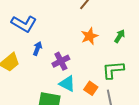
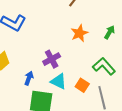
blue arrow: (37, 48) -> (29, 78), moved
green L-shape: (113, 70) -> (104, 66), turned 55

